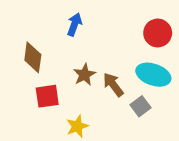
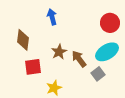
blue arrow: (74, 24) -> (52, 17), turned -35
cyan ellipse: (153, 75) -> (107, 52), turned -50

